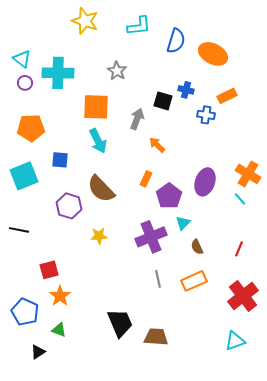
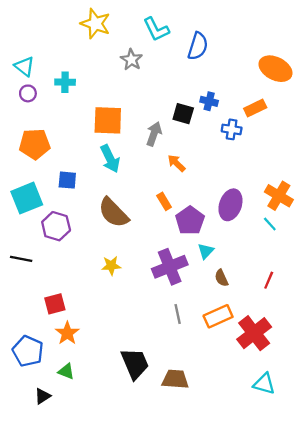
cyan L-shape: (139, 26) -> (156, 29), turned 70
orange ellipse: (213, 54) -> (275, 69), moved
gray star: (117, 71) -> (131, 60), moved
cyan cross: (58, 73) -> (65, 82), size x0.6
orange rectangle: (146, 179) -> (164, 201), turned -56
purple hexagon: (69, 206) -> (56, 226), moved
red cross: (243, 296) -> (254, 333), moved
cyan triangle: (235, 341) -> (264, 384), turned 35

